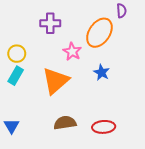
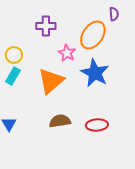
blue star: (102, 72) -> (95, 73), size x1.8

